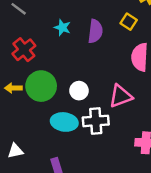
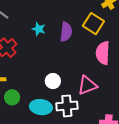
yellow square: (129, 22) -> (93, 24), size x1.5
green circle: (41, 86) -> (12, 97), moved, size x0.6

